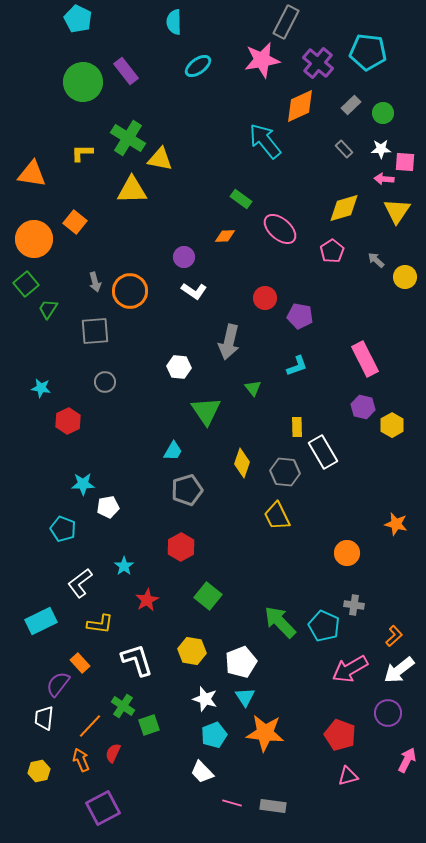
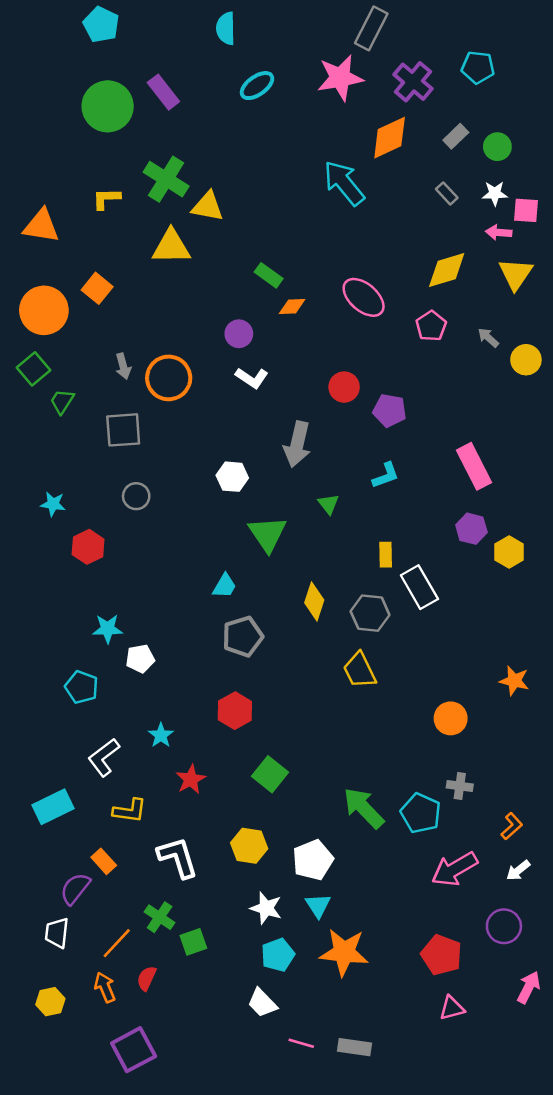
cyan pentagon: (368, 52) -> (478, 67), size x0.7
green rectangle: (241, 199) -> (269, 275), moved
white arrow: (399, 670) -> (518, 870), size x0.6

